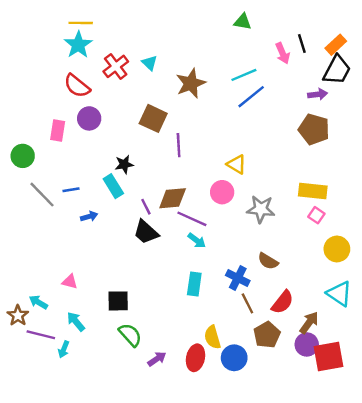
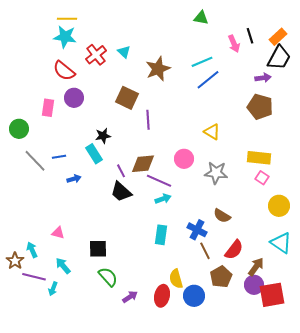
cyan star: (78, 45) -> (65, 37), turned -30
yellow triangle: (237, 164) -> (212, 132), moved
cyan arrow: (197, 241) -> (163, 199), turned -56
cyan arrow: (38, 302) -> (32, 250), turned 35

